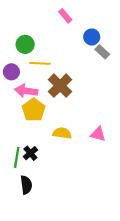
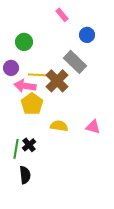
gray rectangle: (102, 52) -> (75, 62), moved, size x1.6
yellow line: (40, 63) -> (38, 75), moved

